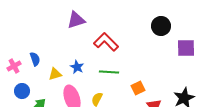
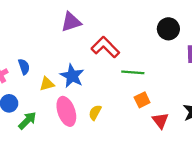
blue star: (77, 67) -> (72, 76), size x1.5
green line: (109, 72) -> (133, 72), moved

